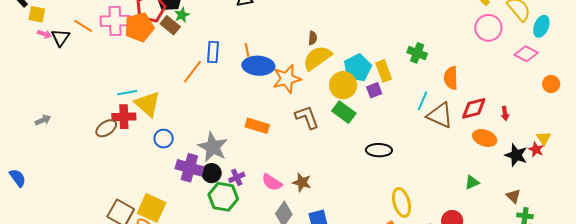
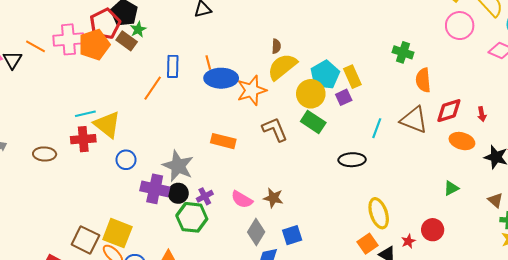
green cross: (417, 53) -> (403, 52), moved
cyan line: (423, 101) -> (377, 128), moved
brown ellipse: (106, 128) -> (45, 154), moved, turned 40

